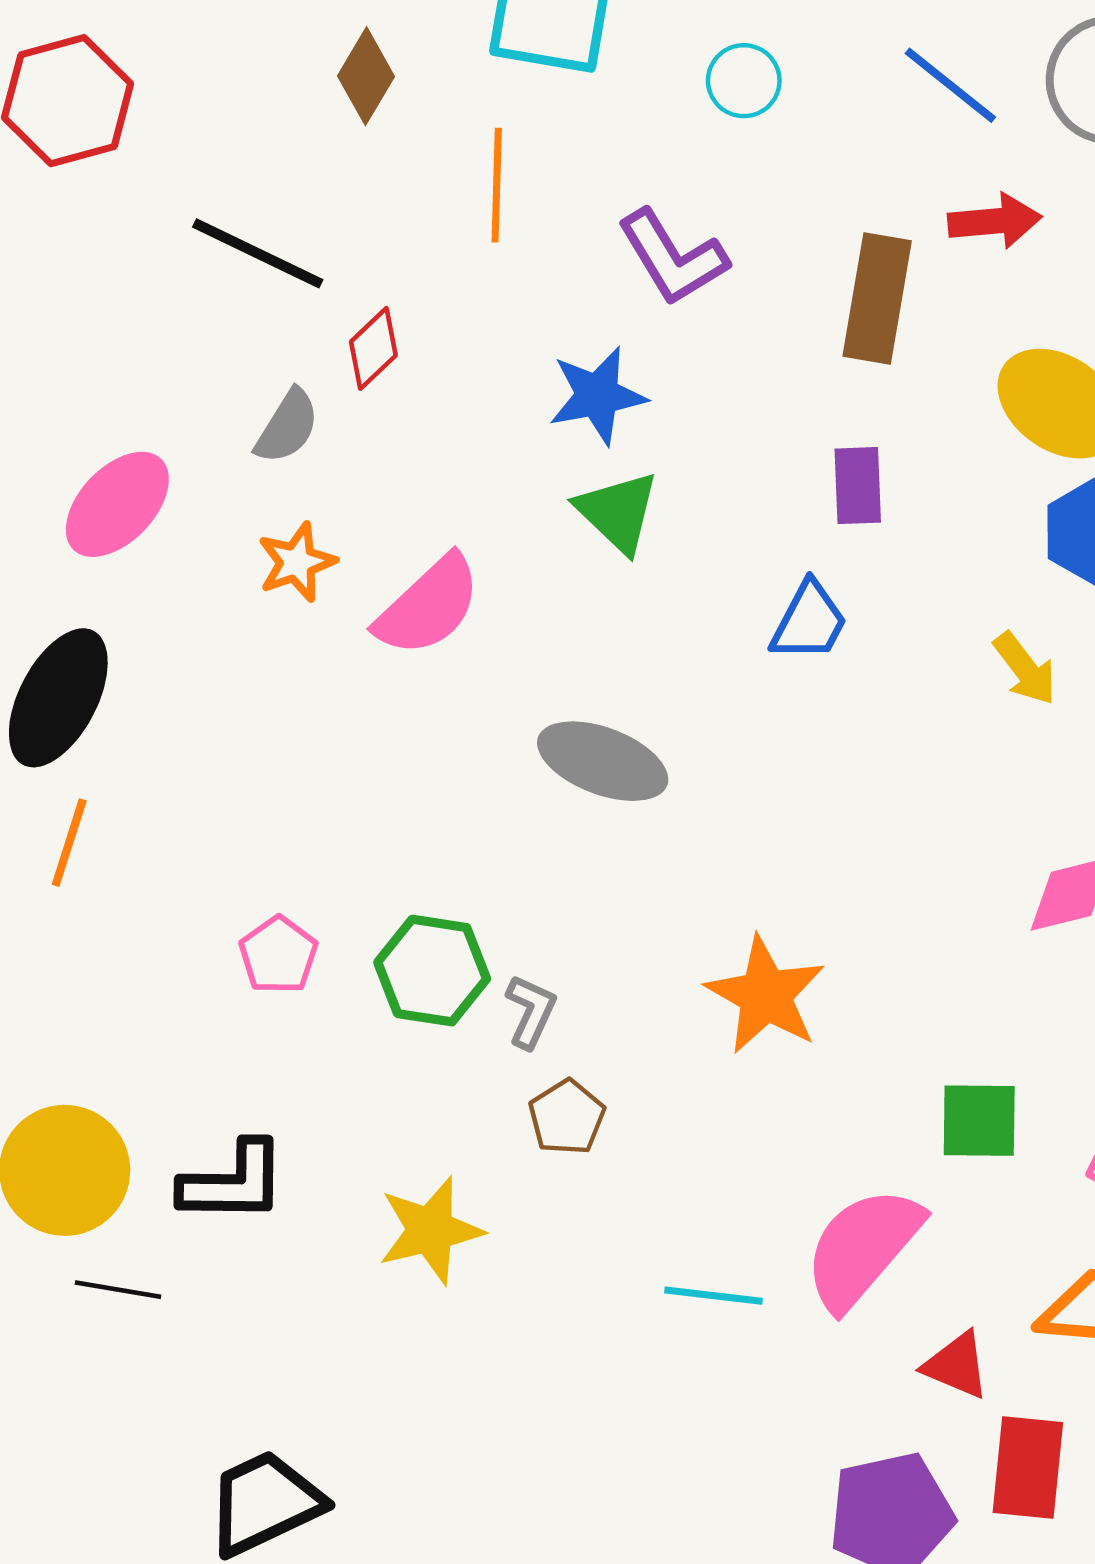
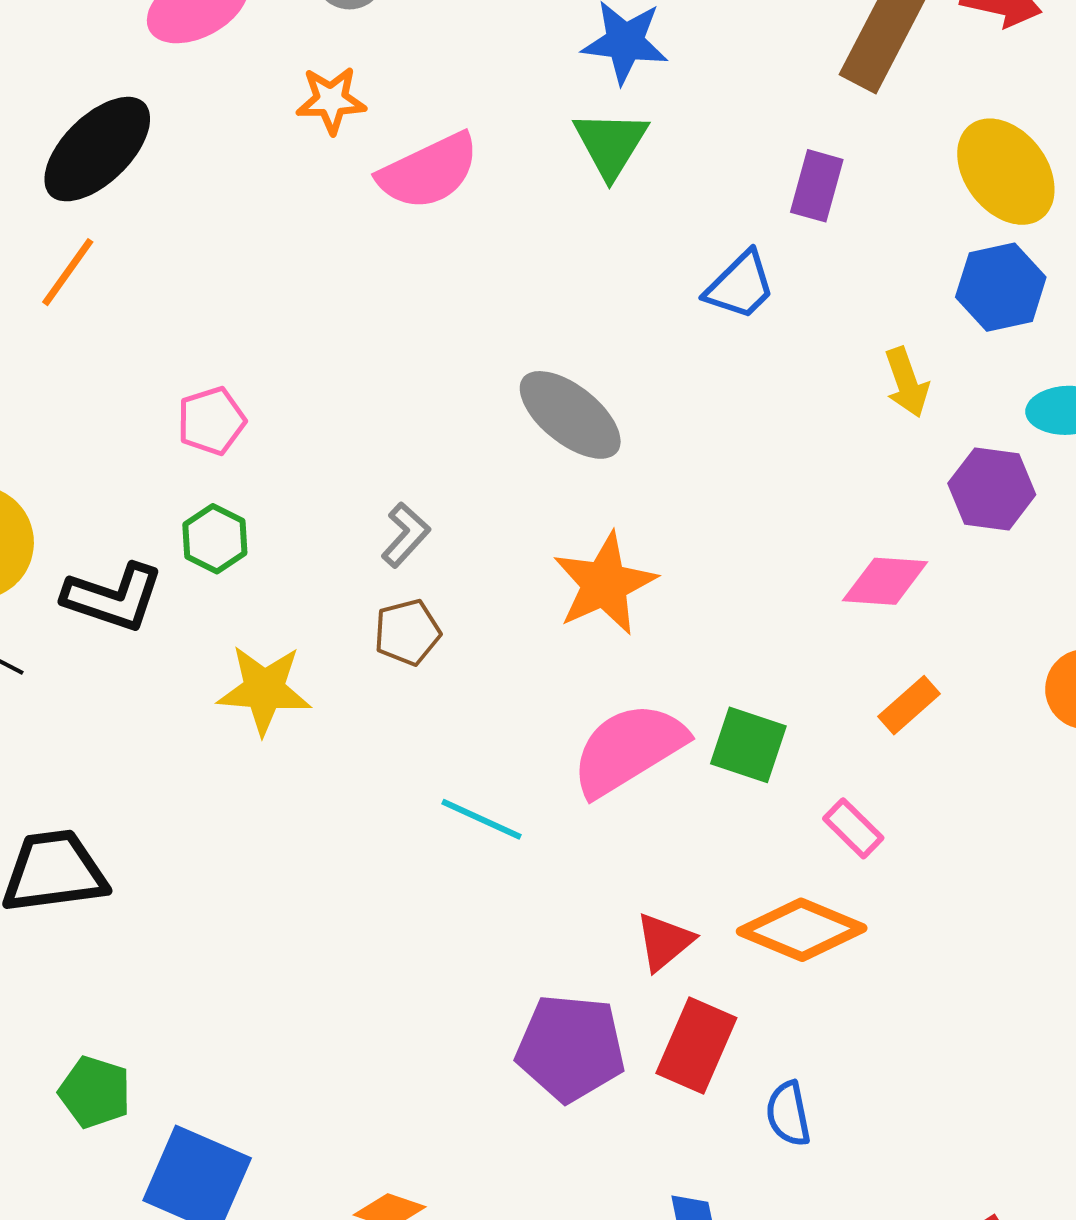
gray ellipse: (603, 761) -> (570, 415), moved
green hexagon: (432, 971) -> (215, 539), moved, size x0.7
pink semicircle: (863, 1248) -> (628, 749), moved
red triangle: (956, 1365) -> (664, 942), turned 40

